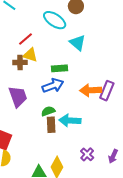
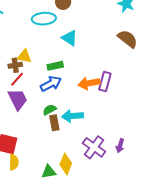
cyan ellipse: (55, 20) -> (44, 19), turned -30
red line: (26, 39) -> (17, 79), moved
purple cross: (87, 154) -> (94, 147), size x1.6

